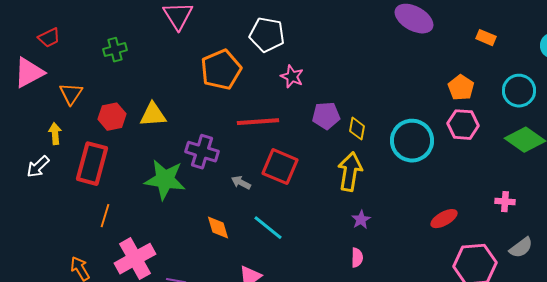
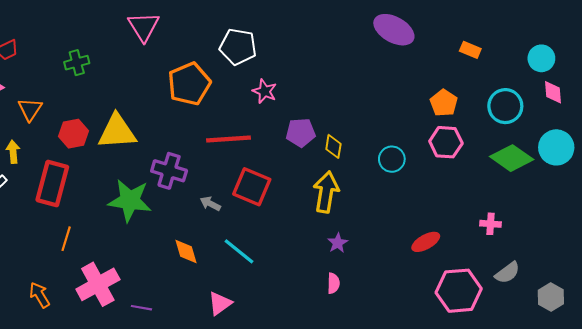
yellow triangle: (153, 115) -> (117, 132), size x1.4
cyan circle: (412, 141) -> (392, 159), size x0.6

